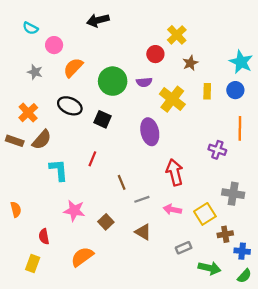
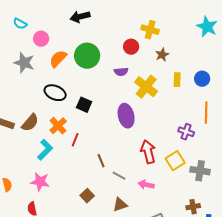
yellow cross: (177, 35) -> (150, 30), turned -30
cyan star: (241, 62) -> (207, 27), moved
gray star: (35, 72) -> (24, 63), size x1.5
green circle: (113, 81) -> (87, 56), moved
orange cross: (28, 113) -> (58, 126), moved
cyan L-shape: (59, 170) -> (45, 150), turned 50
gray line: (142, 199) -> (119, 176), turned 48
pink star: (74, 211) -> (40, 182), moved
yellow square: (205, 214) -> (175, 161), moved
brown triangle: (143, 232) -> (120, 205), turned -49

